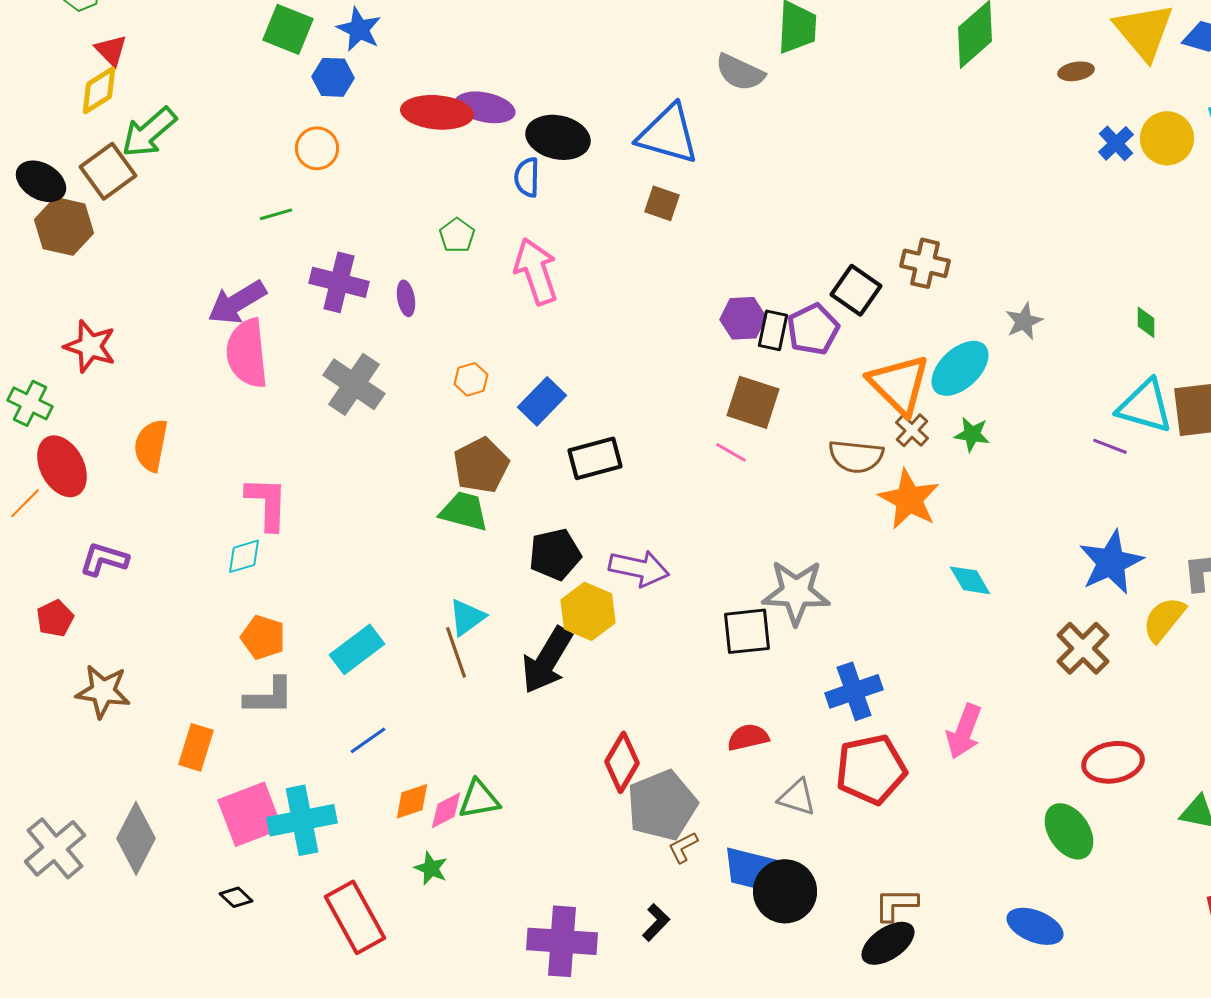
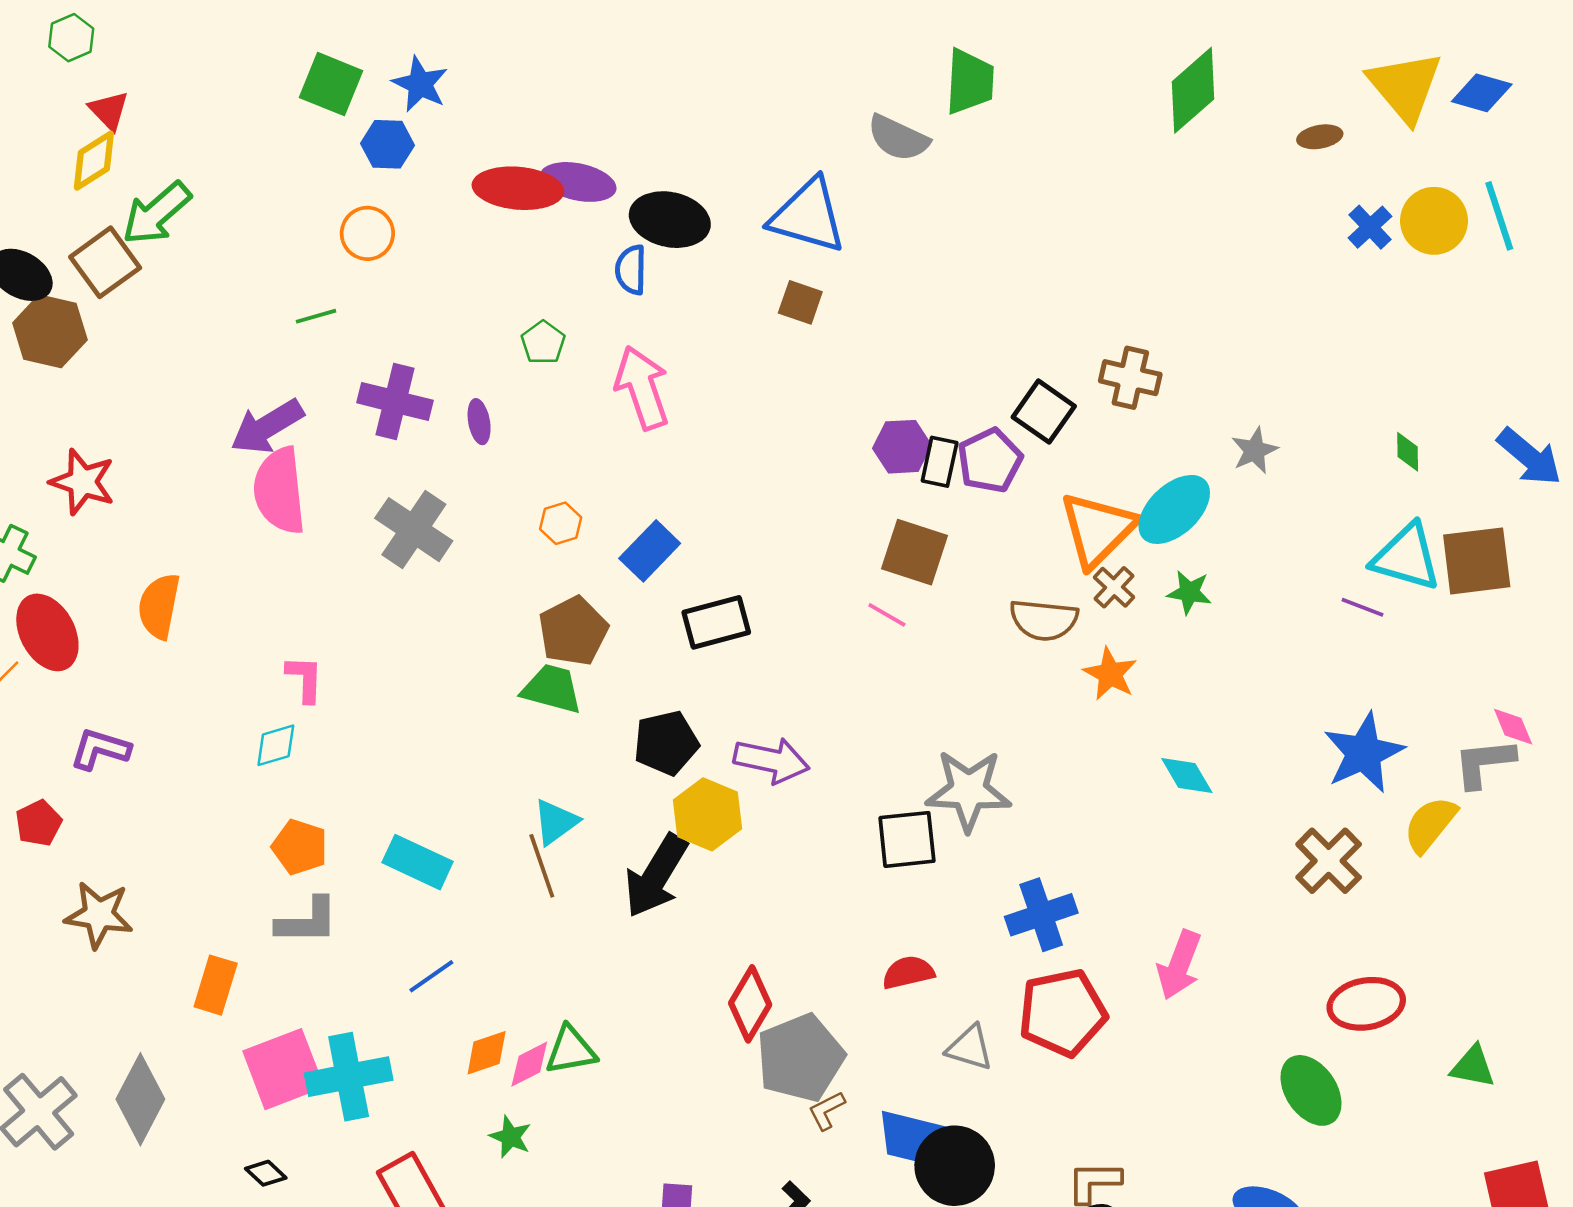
orange triangle: (899, 384) -> (1098, 530), turned 30
orange star: (909, 499) -> (1110, 674), size x0.7
pink L-shape: (267, 503) -> (305, 679), size x0.7
cyan rectangle: (357, 649) -> (418, 862), turned 62

